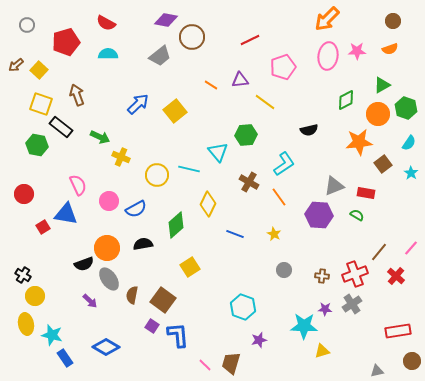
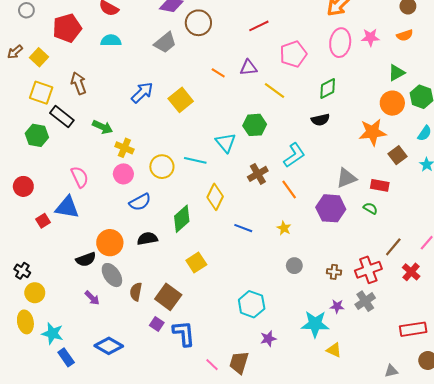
green diamond: (346, 100) -> (328, 88), moved
brown cross: (249, 182) -> (258, 174), turned 30
pink circle: (109, 201) -> (123, 174), moved
yellow triangle: (322, 351) -> (334, 350), turned 42

